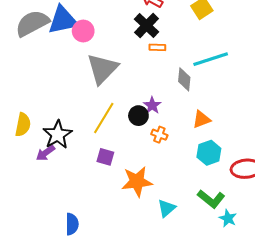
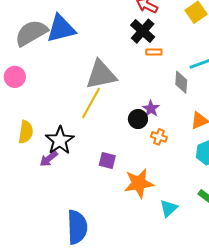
pink circle: (83, 31) -> (15, 77), moved
gray triangle: (102, 69) -> (101, 75), turned 36
yellow line: (104, 118) -> (91, 103), moved
blue semicircle: (72, 224) -> (77, 227), size x1.6

